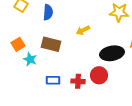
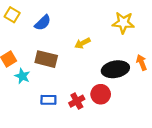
blue semicircle: (48, 12) -> (43, 23), turned 42
red cross: (78, 81) -> (77, 101), turned -32

